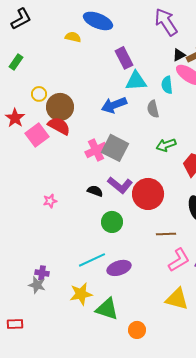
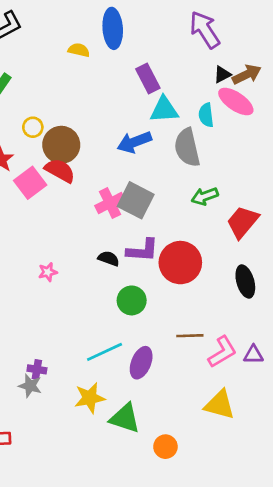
blue ellipse: (98, 21) -> (113, 28), turned 64
gray semicircle: (153, 109) -> (187, 148), size x1.6
purple L-shape: (120, 185) -> (142, 250), turned -35
brown line: (166, 234) -> (190, 336), moved
purple ellipse: (119, 268) -> (141, 363), turned -50

